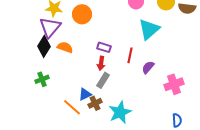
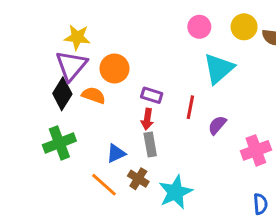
orange circle: (82, 14) -> (114, 69), moved
green cross: (42, 79) -> (59, 143), size x1.5
gray rectangle: (103, 80) -> (150, 144), turned -42
blue triangle: (85, 94) -> (116, 153), moved
brown cross: (95, 103) -> (138, 179), turned -32

